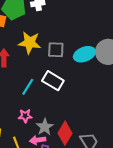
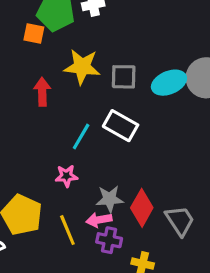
pink star: (25, 116) -> (66, 176), moved
gray star: (45, 127) -> (110, 199), turned 30

